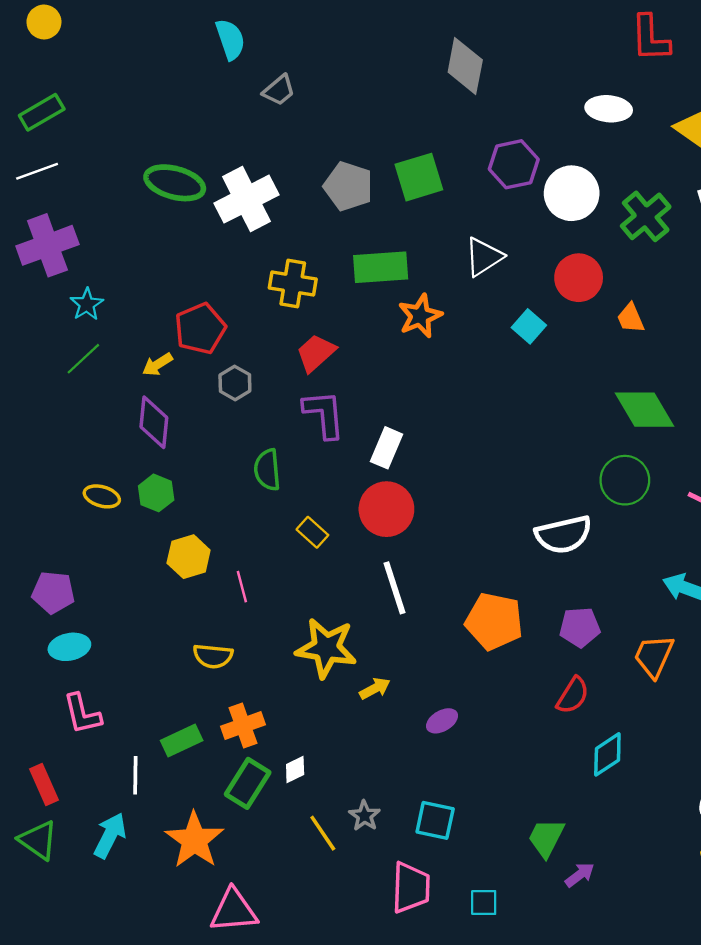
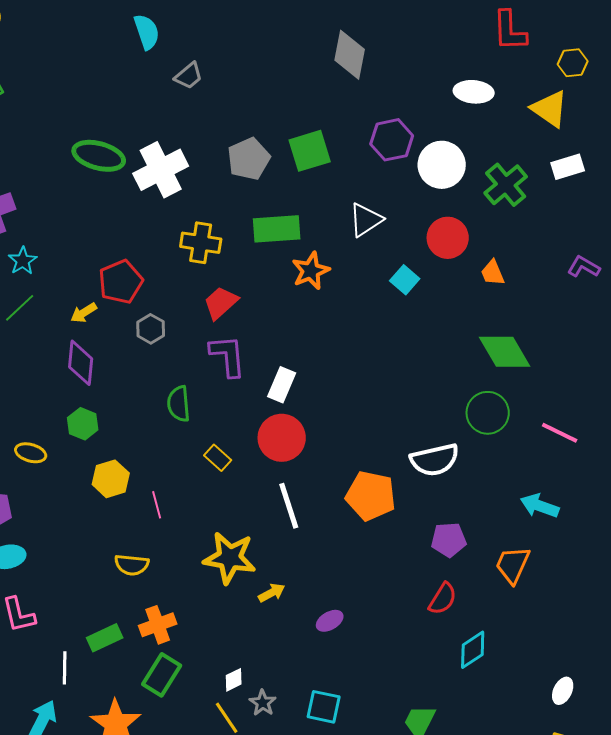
gray pentagon: (348, 186) -> (249, 159), turned 30
yellow ellipse: (102, 496) -> (31, 453), moved
orange pentagon: (494, 621) -> (371, 496), moved
white diamond: (295, 769) -> (234, 680), moved

